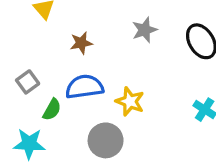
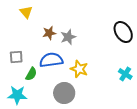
gray star: (145, 30) -> (68, 37), moved
gray square: (28, 82) -> (16, 57), turned 32

